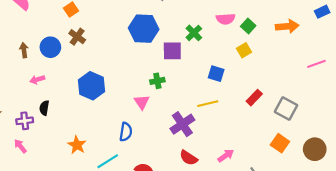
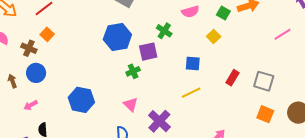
green square: (248, 26) -> (223, 13), moved
brown cross: (77, 37) -> (29, 48), moved
green cross: (157, 81) -> (133, 71), moved
purple cross: (182, 124) -> (159, 121), moved

